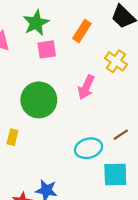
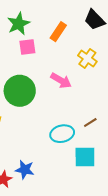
pink arrow: (86, 87) -> (61, 81), turned -85

